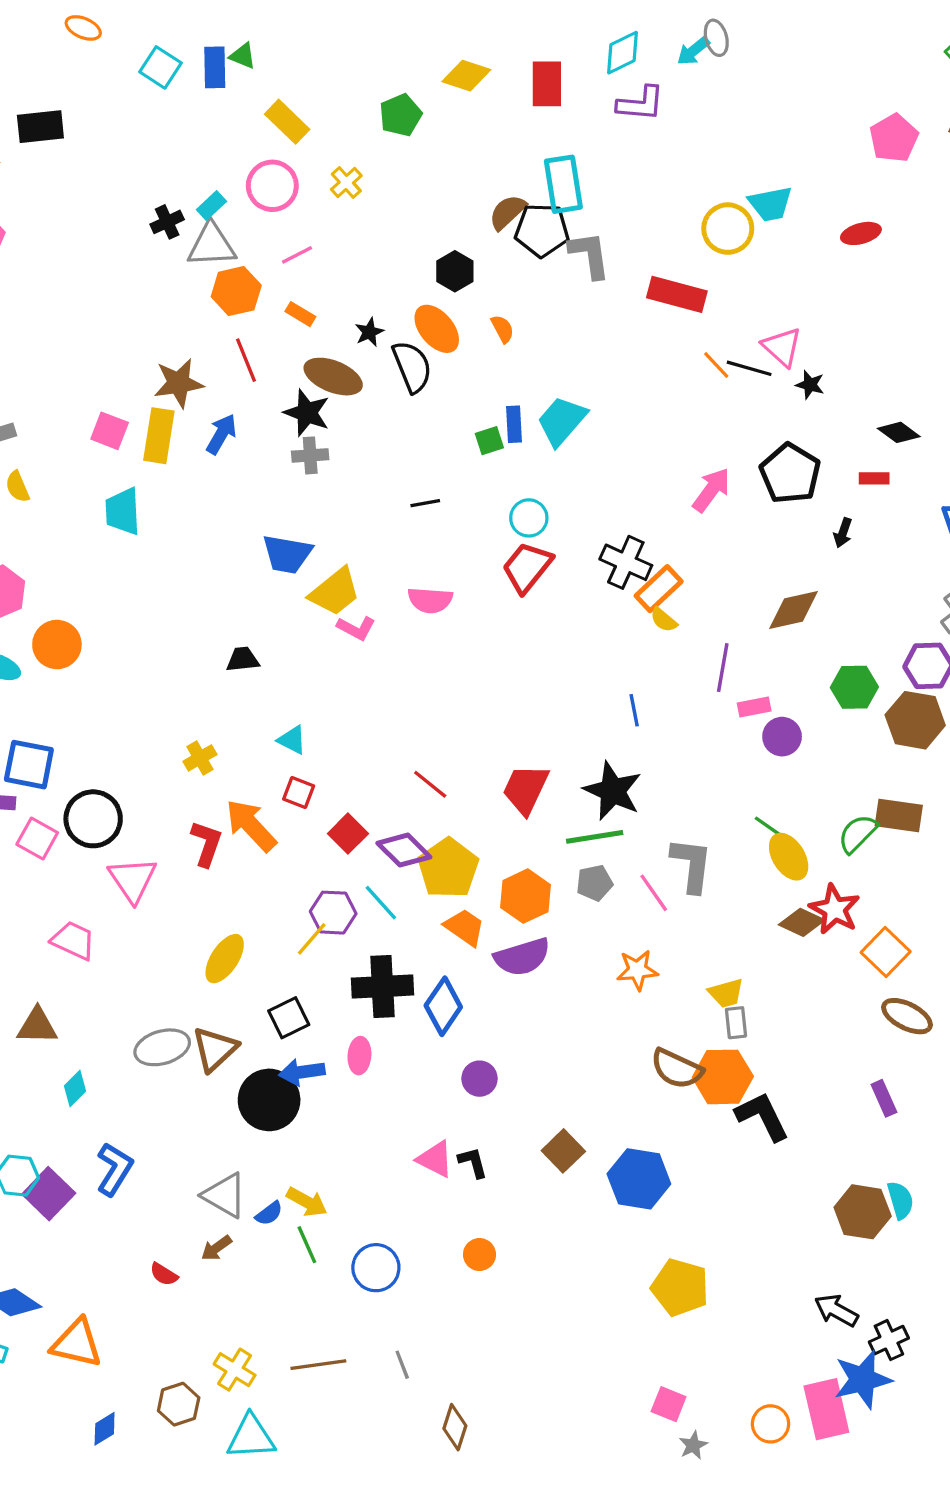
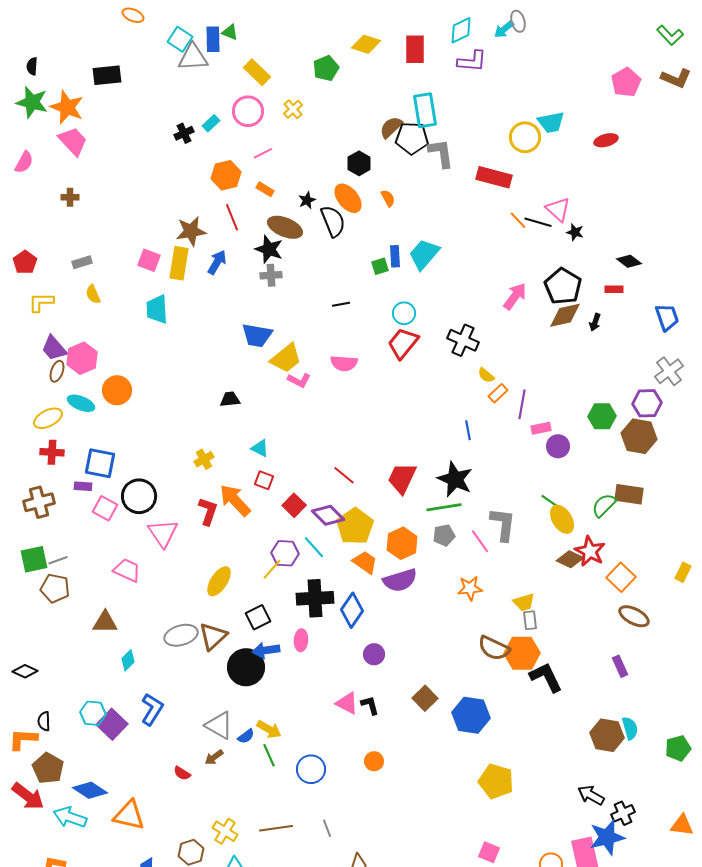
gray triangle: (211, 245) -> (193, 57), moved
orange rectangle: (659, 589) -> (498, 393), moved, size x0.7
brown diamond: (794, 610) -> (565, 315), moved

